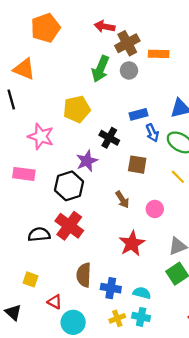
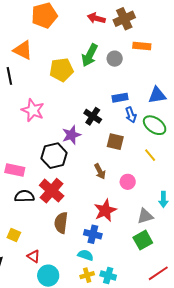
brown cross: (127, 43) -> (124, 19), moved
yellow pentagon: (77, 109) -> (61, 70), moved
pink rectangle: (24, 174) -> (15, 170), moved
brown semicircle: (84, 275) -> (61, 223), moved
blue cross: (111, 288) -> (93, 234), moved
cyan semicircle: (142, 293) -> (86, 255), moved

